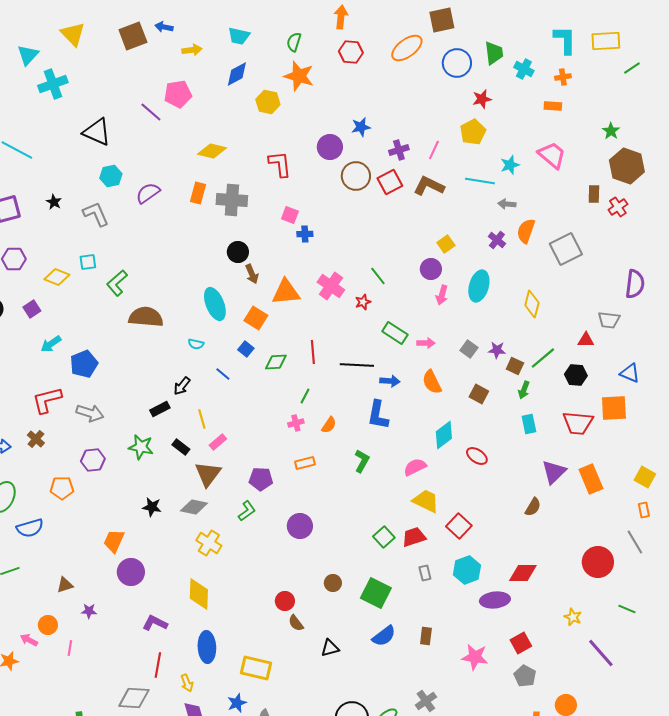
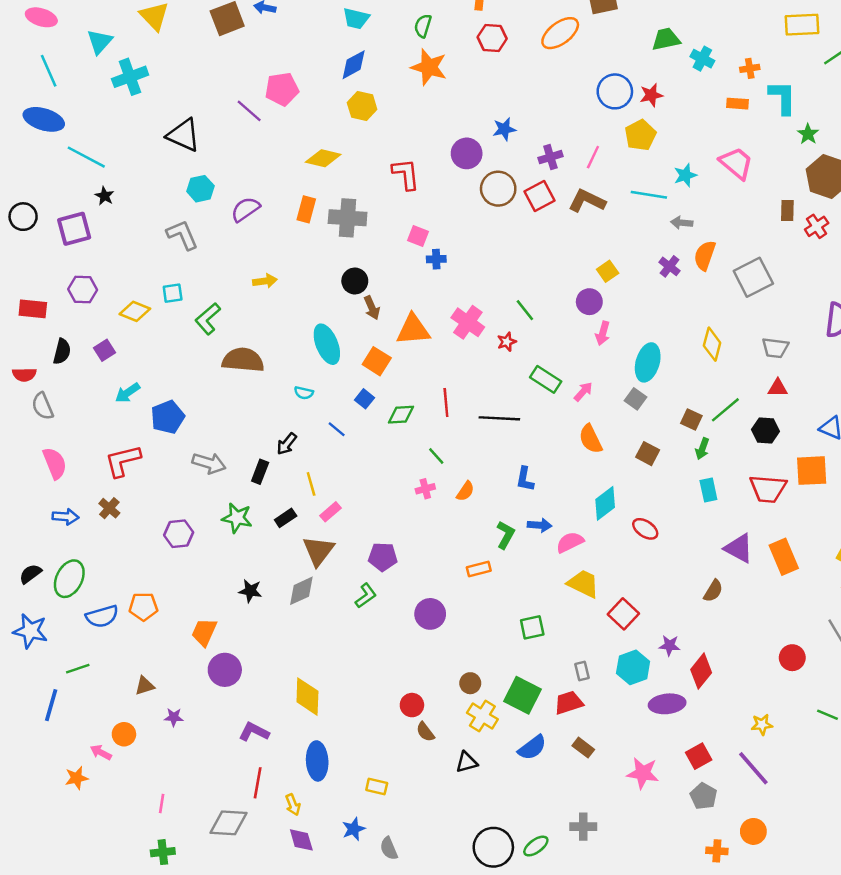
cyan L-shape: (565, 40) -> (783, 98), moved
yellow arrow: (192, 50) -> (265, 281), moved
green trapezoid: (494, 53) -> (666, 39), turned -95
blue circle: (457, 63) -> (615, 91), moved
yellow hexagon: (268, 102) -> (362, 106), moved
black star: (54, 202) -> (105, 196), moved
cyan ellipse: (479, 286) -> (648, 362), moved
gray trapezoid: (609, 320) -> (775, 348), moved
pink arrow: (426, 343) -> (583, 392), turned -48
purple star: (497, 350) -> (670, 646), moved
blue arrow: (390, 381) -> (540, 525), moved
green line: (305, 396) -> (436, 456), turned -70
black rectangle: (160, 409) -> (260, 472), turned -42
gray arrow: (90, 413) -> (209, 463), moved
blue L-shape: (378, 415) -> (525, 479), size x0.7
black rectangle: (181, 447) -> (286, 518), turned -72
orange rectangle: (305, 463) -> (479, 569), moved
purple triangle: (554, 472) -> (739, 548), turned -48
orange pentagon: (62, 488) -> (143, 607), moved
gray diamond: (194, 507) -> (301, 591), turned -36
green square: (384, 537) -> (532, 627), turned 30
red trapezoid: (414, 537) -> (569, 703), moved
yellow cross: (209, 543) -> (482, 716), moved
red circle: (598, 562) -> (792, 658), size x0.7
red diamond: (523, 573) -> (701, 671), turned -52
yellow star: (573, 617) -> (762, 725), turned -30
brown rectangle: (426, 636) -> (583, 748), turned -60
pink line: (70, 648) -> (162, 803), moved
purple line: (601, 653) -> (753, 768), moved
yellow rectangle: (256, 668) -> (377, 786), size x0.6
gray cross: (426, 701) -> (583, 827), turned 35

